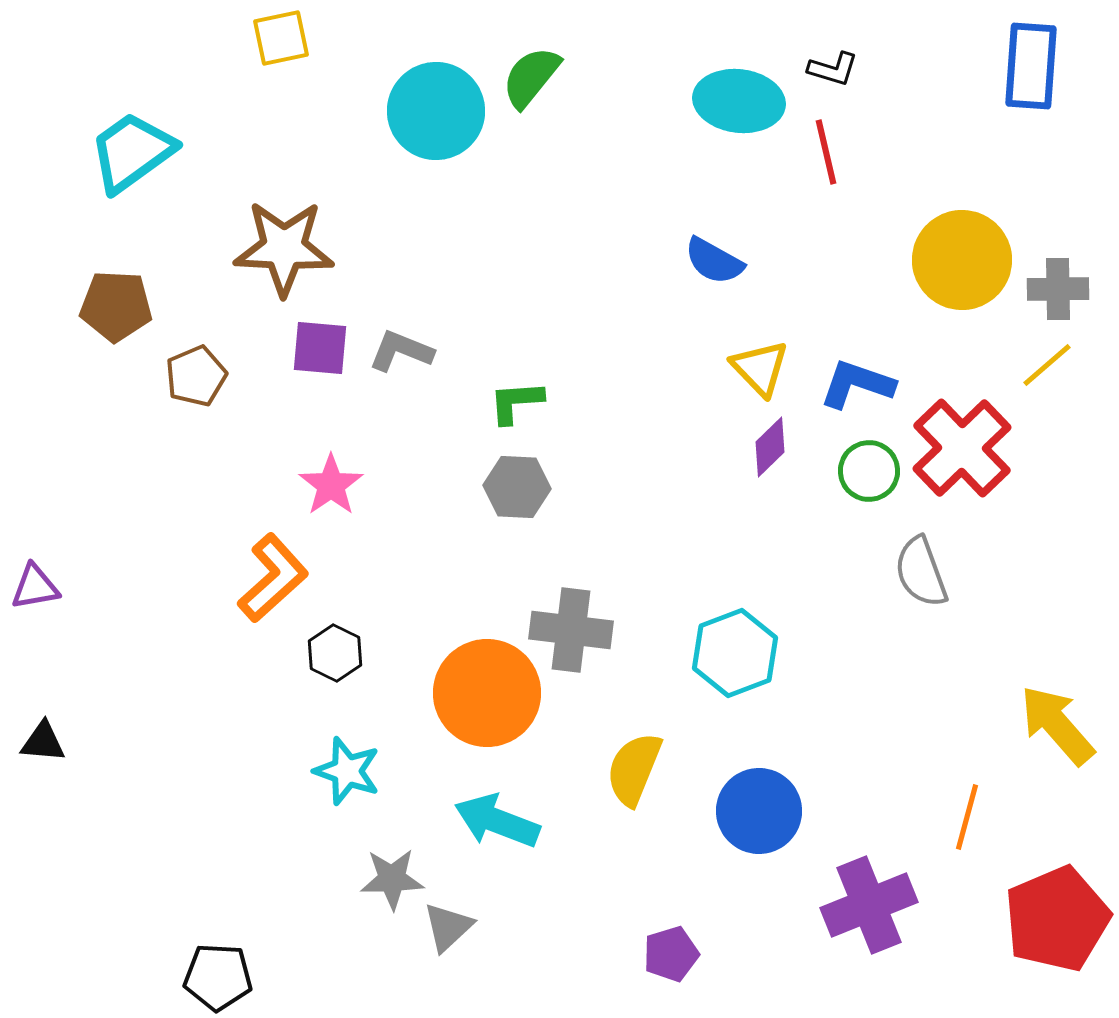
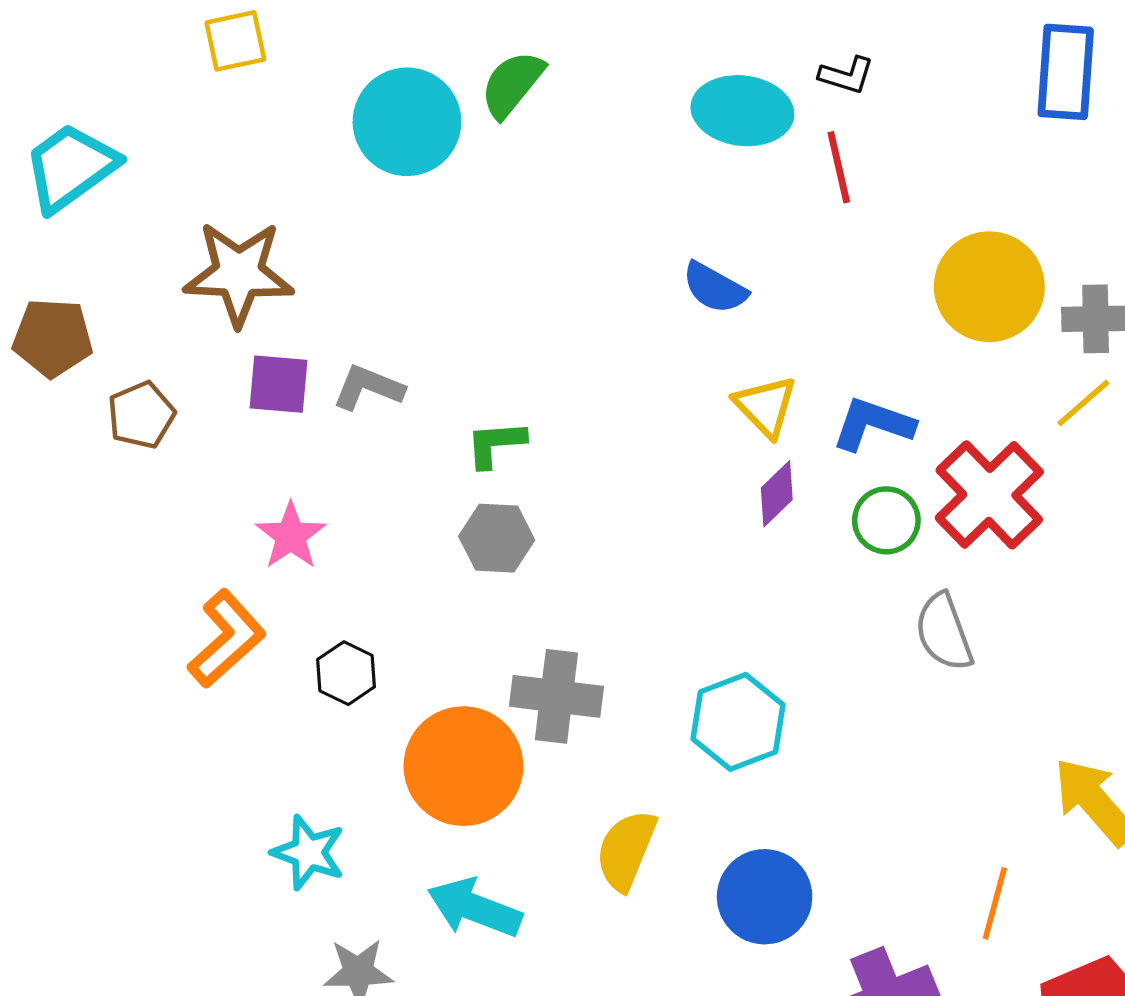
black hexagon: (335, 653) -> (346, 673), moved

